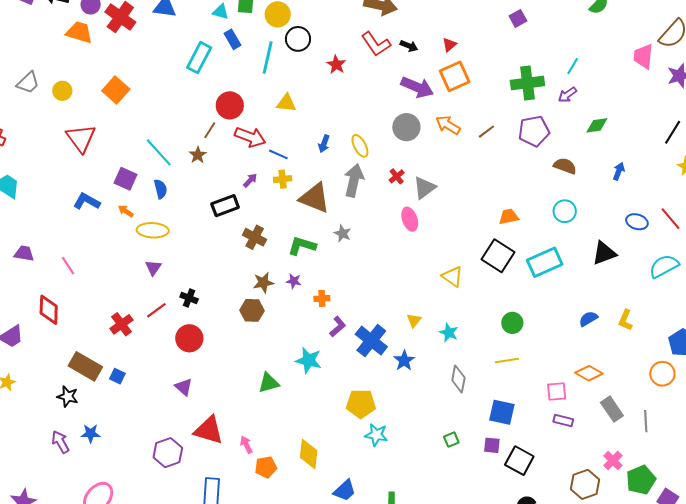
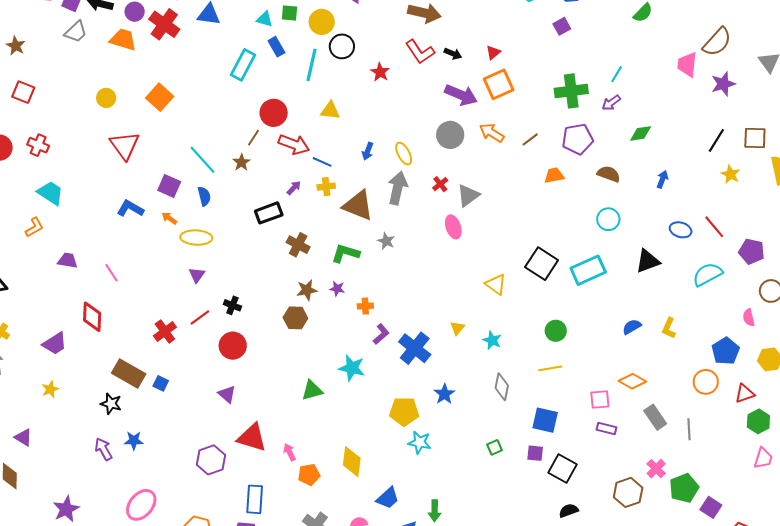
gray trapezoid: (28, 83) -> (76, 32), moved
orange trapezoid: (509, 217) -> (554, 175), moved
blue star: (404, 361) -> (444, 394), moved

